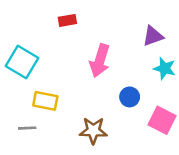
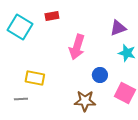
cyan square: (22, 62) -> (20, 27), moved
brown star: (93, 131) -> (85, 101), moved

